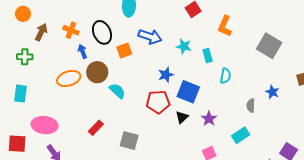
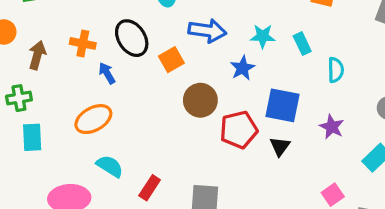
brown circle: (97, 72) -> (200, 100), moved
blue star: (166, 75) -> (243, 68), moved
cyan semicircle: (117, 91) -> (110, 166), moved
cyan rectangle: (21, 94) -> (32, 137), moved
purple star: (209, 119) -> (332, 127), moved

